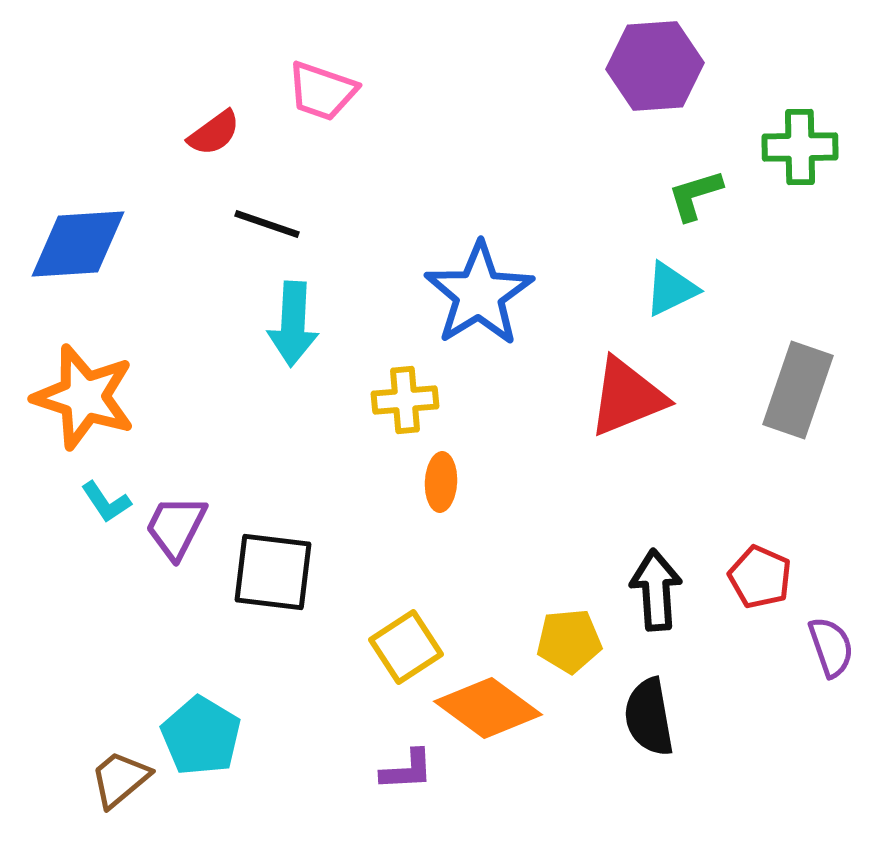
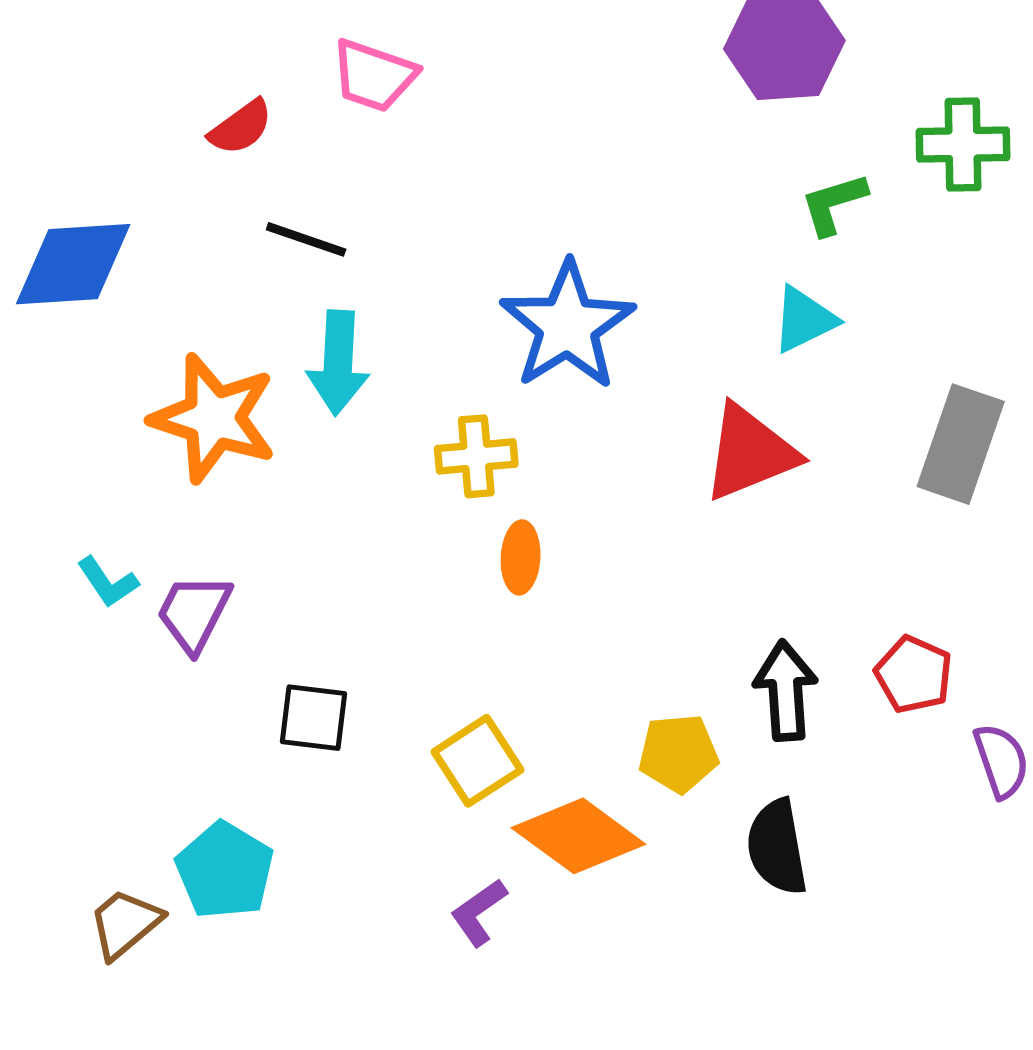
orange star: (84, 397) -> (214, 418), moved
black square: (273, 572) -> (313, 718), moved, size x0.7
purple L-shape: (407, 770) -> (479, 912), turned 148

